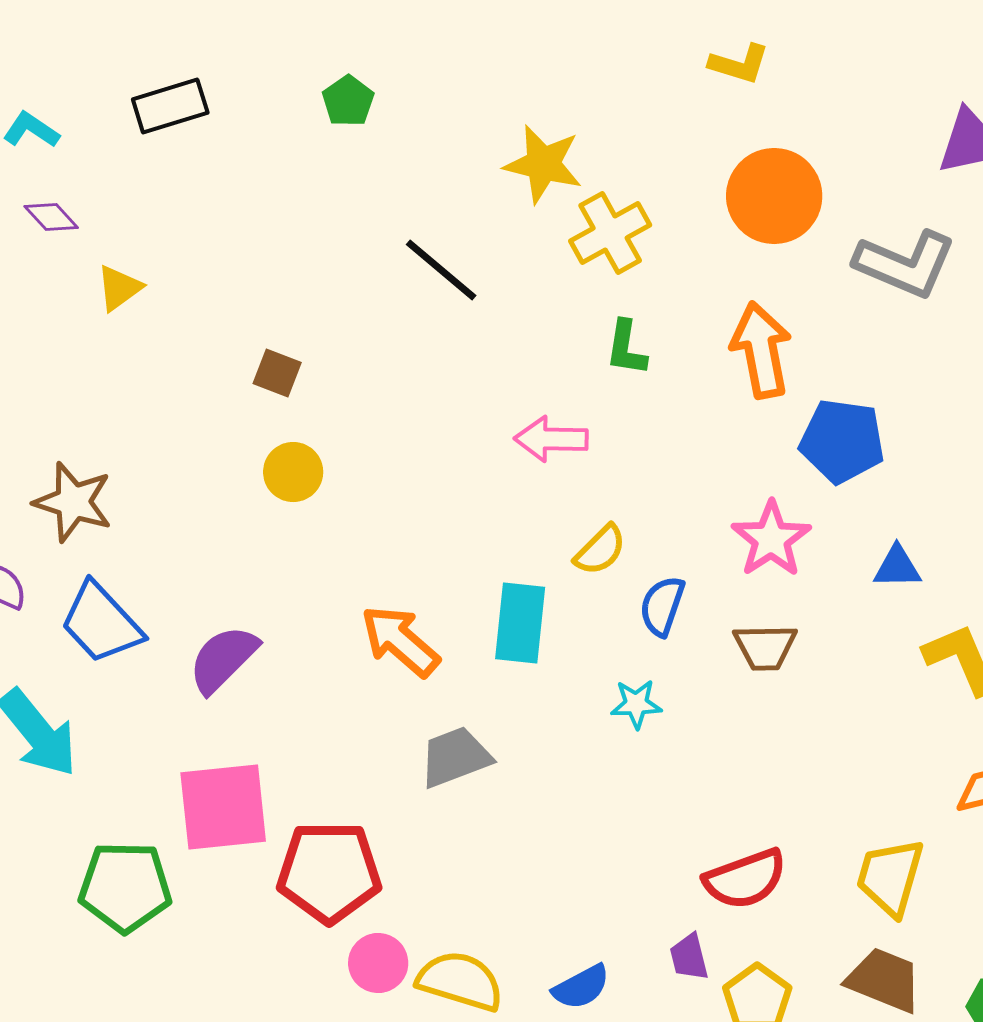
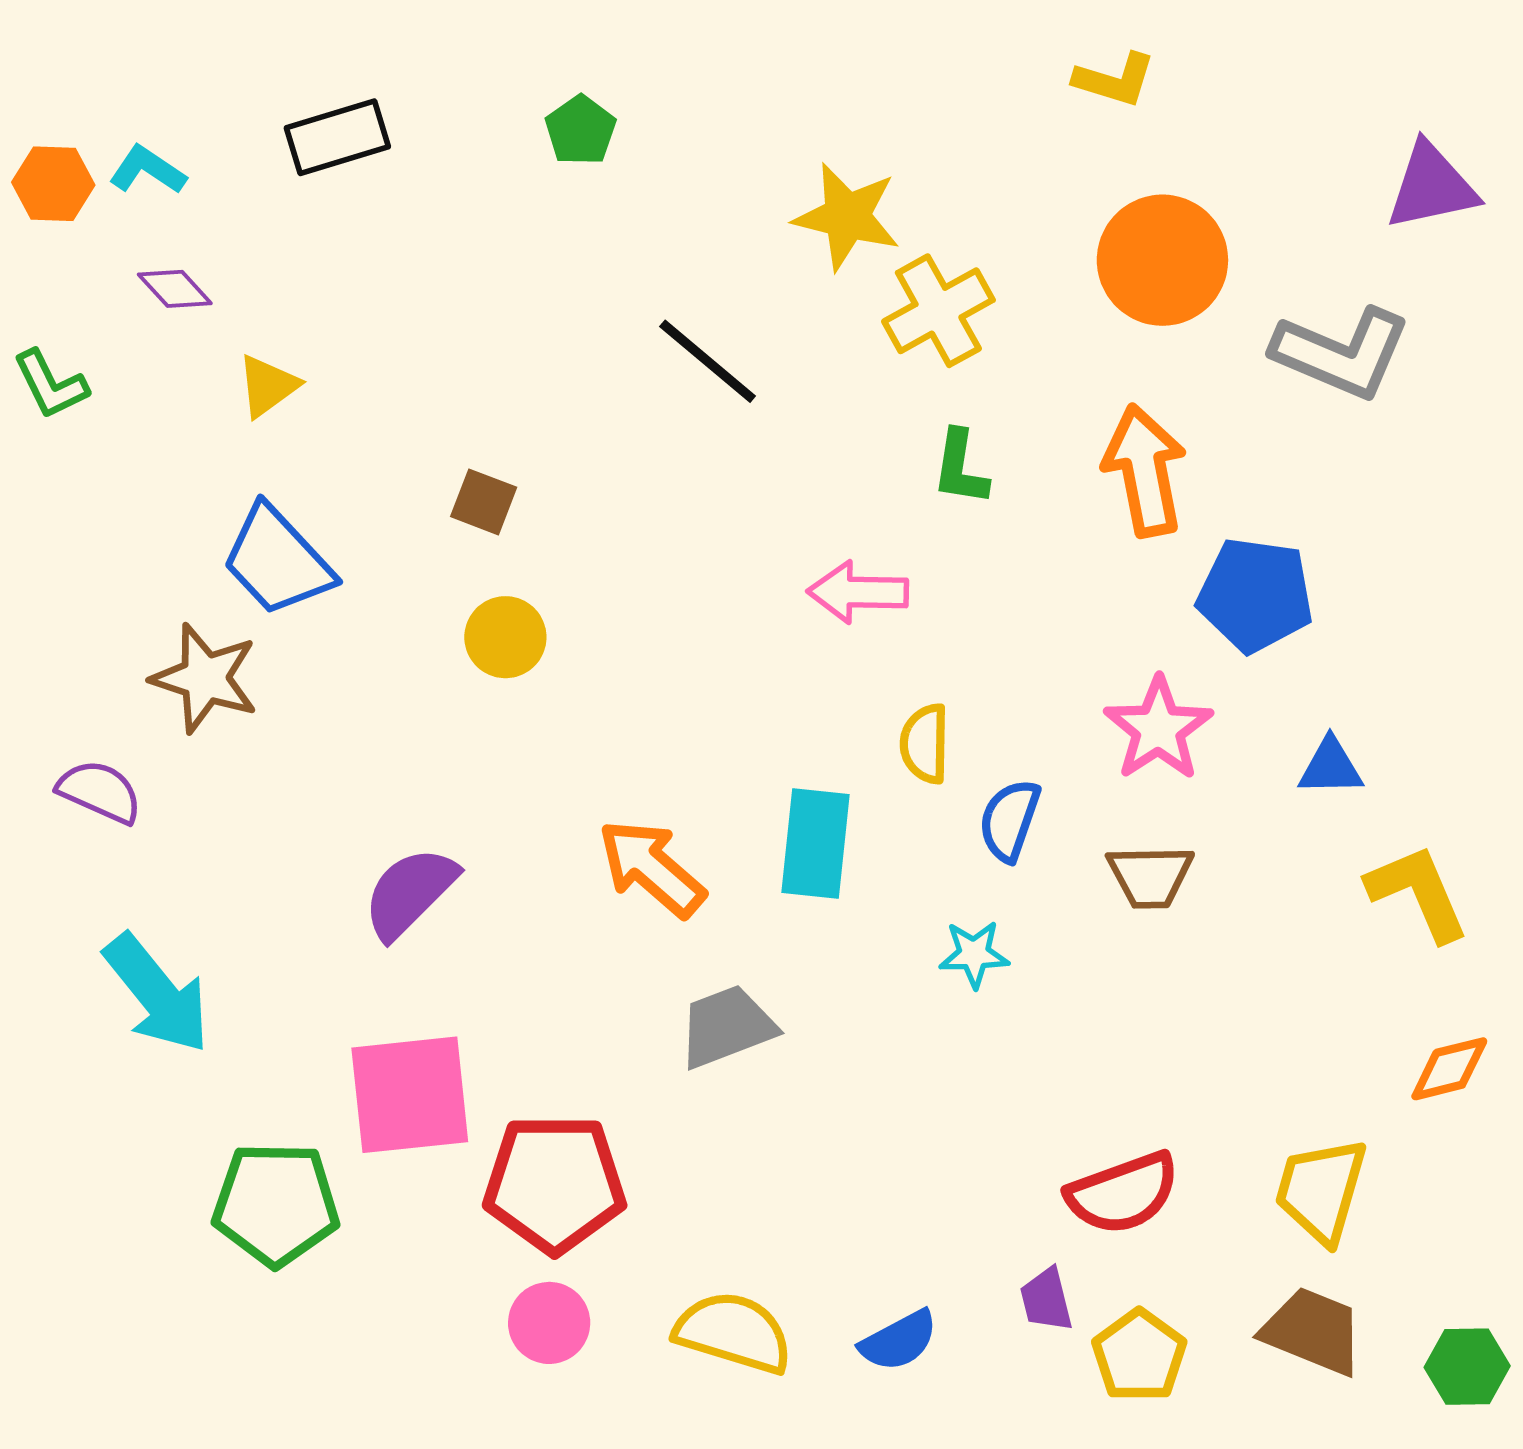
yellow semicircle: (600, 550) -> (925, 744), turned 136
blue trapezoid: (101, 623) -> (277, 561), moved
pink circle: (378, 963) -> (549, 1323), moved

